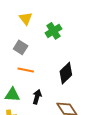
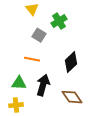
gray square: (21, 47) -> (39, 35), moved
black arrow: (37, 97) -> (43, 85), size x1.5

